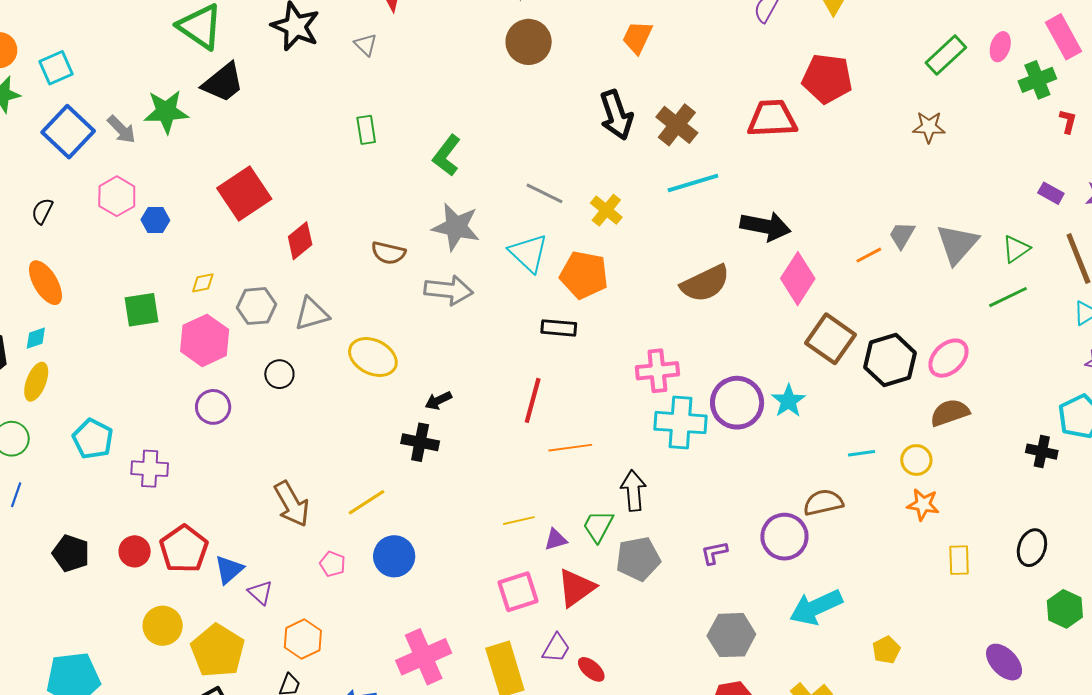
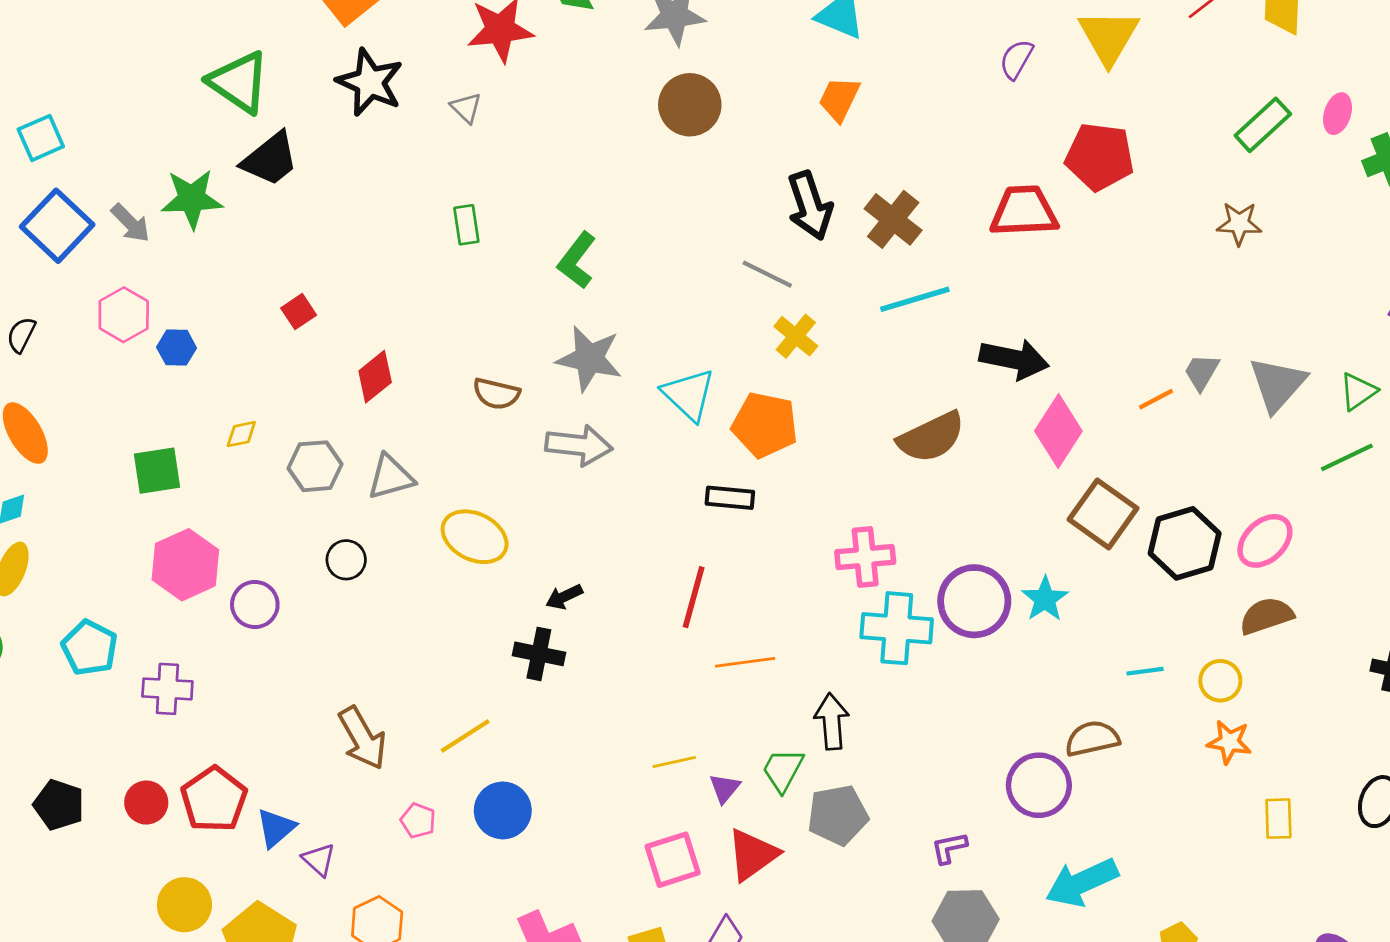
gray line: (545, 193) -> (767, 274), moved
red square: (244, 194) -> (299, 312), size x0.5
pink hexagon: (205, 340) -> (185, 565), moved
purple triangle: (556, 540) -> (725, 788), turned -35
purple L-shape: (714, 553) -> (949, 848), moved

